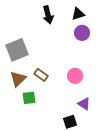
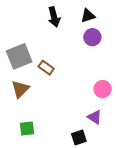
brown rectangle: (41, 75) -> (46, 68), moved
pink circle: (75, 76) -> (103, 89), moved
green square: (29, 98) -> (27, 128), moved

